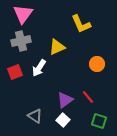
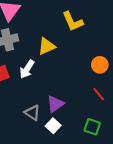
orange circle: (97, 64) -> (100, 65), moved
red line: (88, 97) -> (99, 94), moved
gray triangle: (35, 116) -> (32, 113), moved

